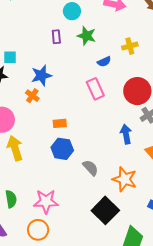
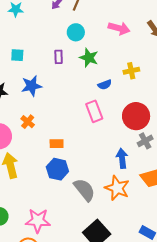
cyan square: (10, 57) -> (17, 55), moved
blue star: (41, 75) -> (32, 86), moved
orange cross: (32, 96) -> (28, 122), moved
gray semicircle: (90, 168) -> (84, 190), size x1.4
orange star: (125, 179) -> (117, 188), moved

